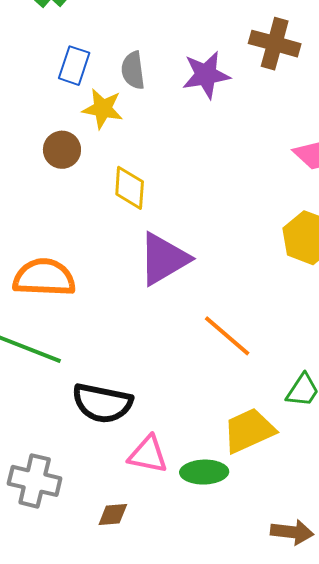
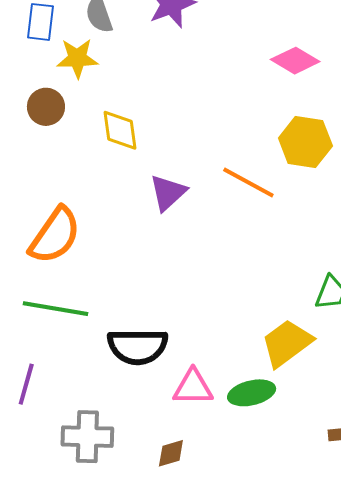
purple triangle: (164, 259) -> (168, 193), size x0.7
orange semicircle: (44, 277) -> (55, 235), turned 134
orange line: (227, 336) -> (248, 182), moved

